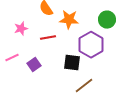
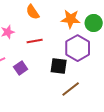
orange star: (69, 20) -> (71, 19), moved

